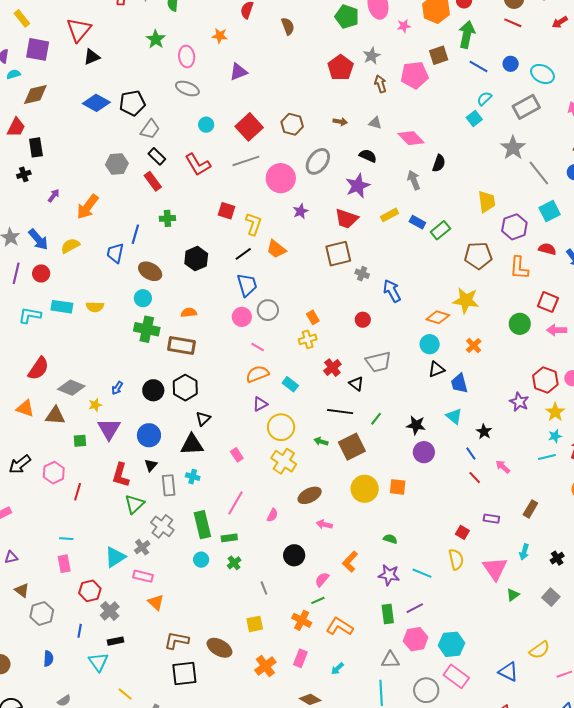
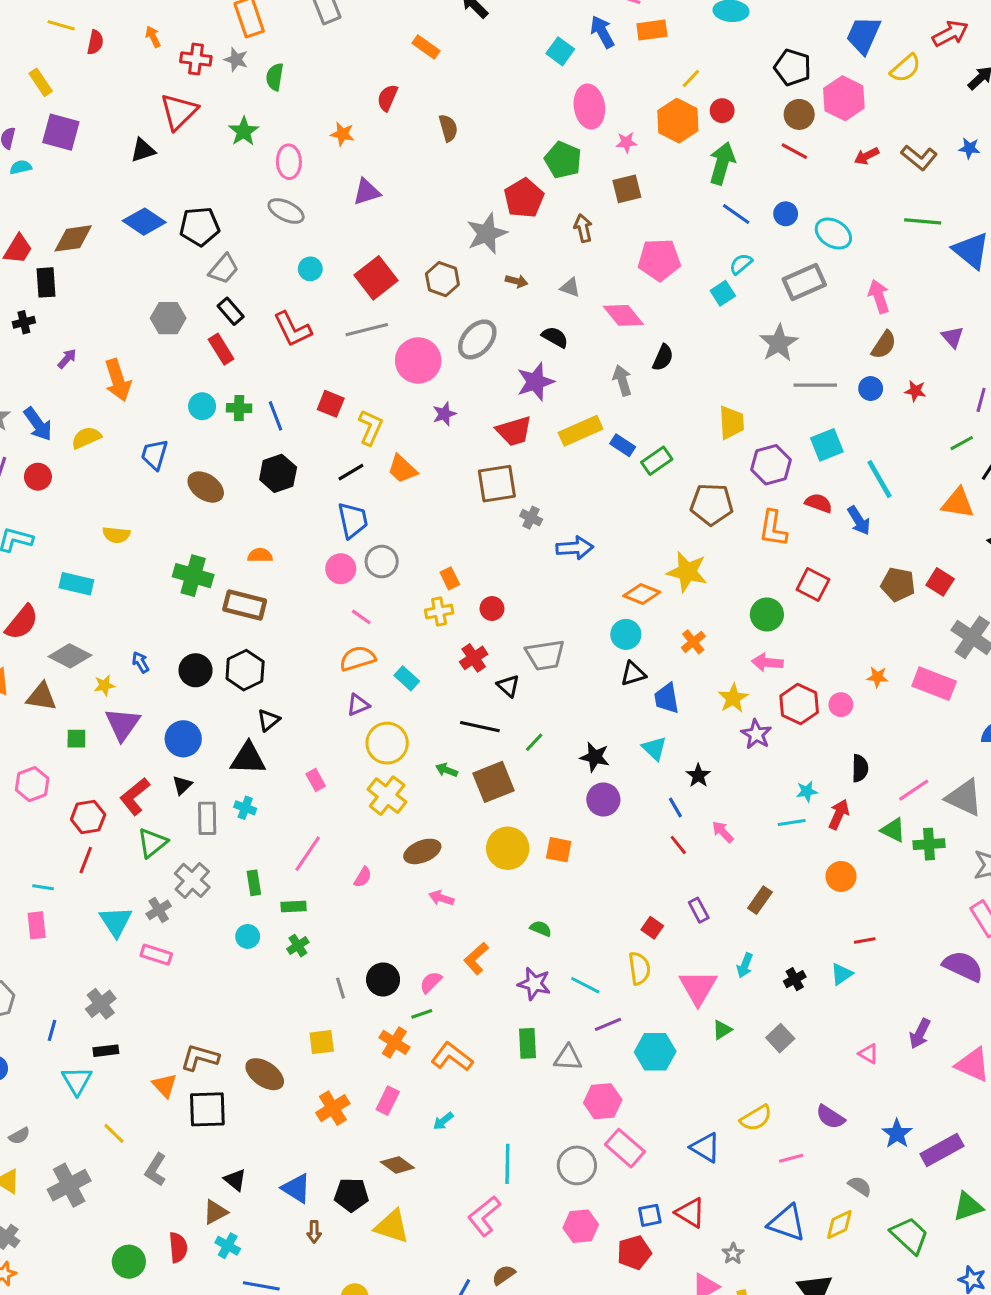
green pentagon: (347, 17) -> (563, 160), moved
red triangle: (79, 30) -> (179, 112), moved
brown square: (439, 55) -> (627, 189), moved
gray star: (372, 56) -> (487, 234), moved, size x1.5
pink pentagon: (414, 75) -> (659, 260), moved
brown diamond: (35, 94) -> (73, 238), moved
gray line: (539, 173) -> (815, 385), turned -56
orange arrow: (88, 207) -> (118, 380), turned -60
yellow rectangle: (390, 215) -> (581, 431), size x1.5
red trapezoid: (346, 219) -> (514, 431), turned -40
blue line: (135, 234) -> (275, 416), moved, turned -42
blue arrow: (392, 291) -> (575, 548), turned 110
cyan circle: (143, 298) -> (202, 406), moved
cyan rectangle: (62, 307) -> (76, 584), moved
red circle: (363, 320) -> (492, 609), moved
pink arrow: (557, 330) -> (767, 662), moved
blue arrow: (117, 388) -> (141, 662), turned 112
yellow star: (555, 412) -> (733, 698), moved
red L-shape: (121, 475) -> (135, 796), turned 30
red line: (78, 492) -> (86, 860), moved
purple rectangle: (491, 519) -> (699, 910), turned 49
green rectangle: (202, 525) -> (254, 883), size x0.6
black circle: (294, 555) -> (383, 979), moved
cyan triangle: (115, 557) -> (116, 922), turned -35
red hexagon: (90, 591) -> (88, 817), moved
orange triangle: (156, 602) -> (165, 1085), moved
purple line: (415, 608) -> (608, 1024), moved
pink hexagon: (416, 639) -> (603, 1101), moved
cyan hexagon: (452, 644) -> (655, 1052), moved
gray triangle: (390, 660) -> (568, 1058), moved

